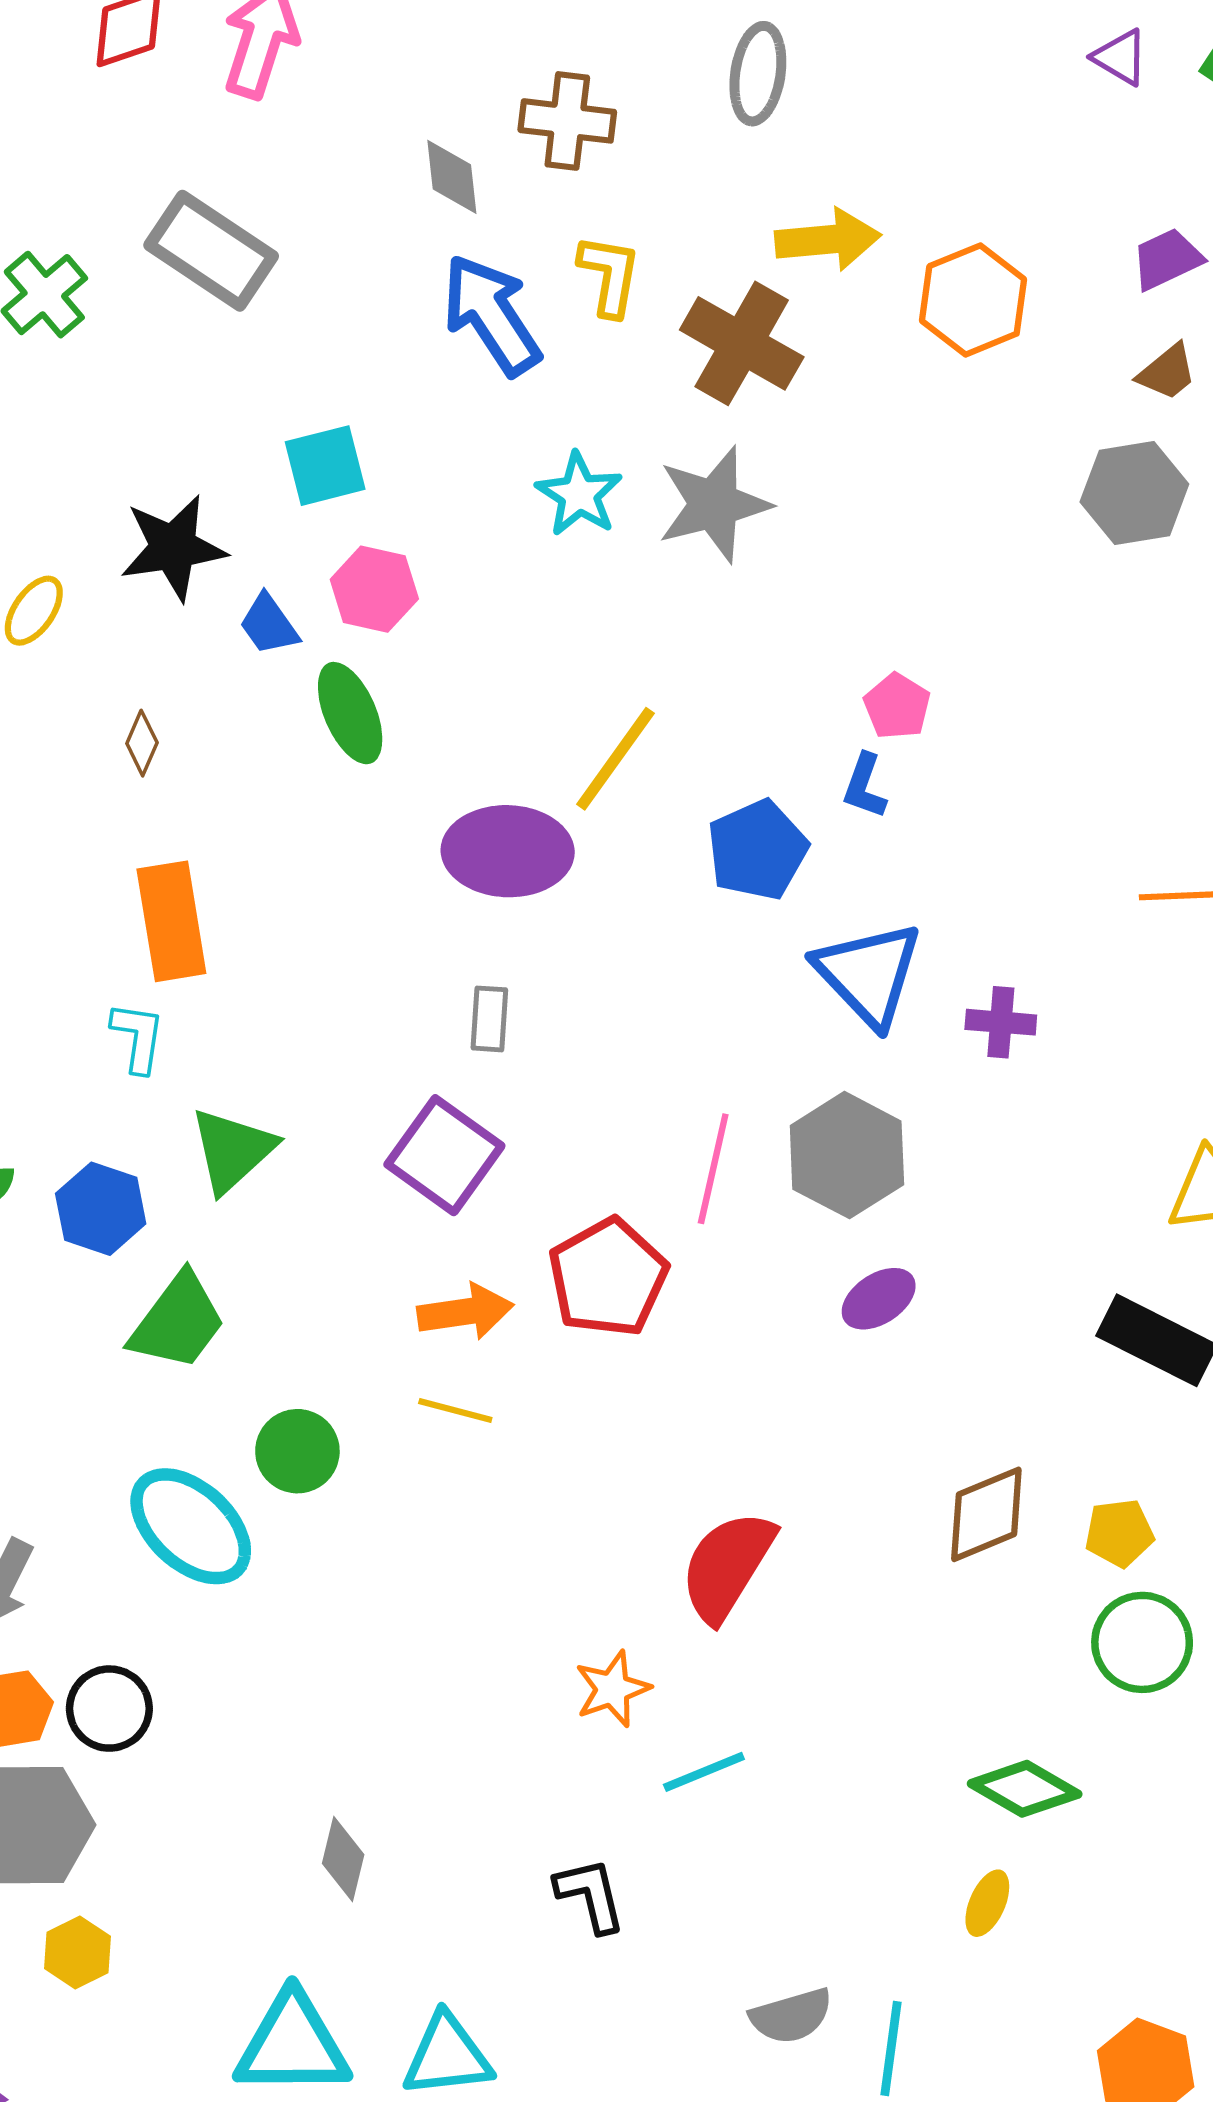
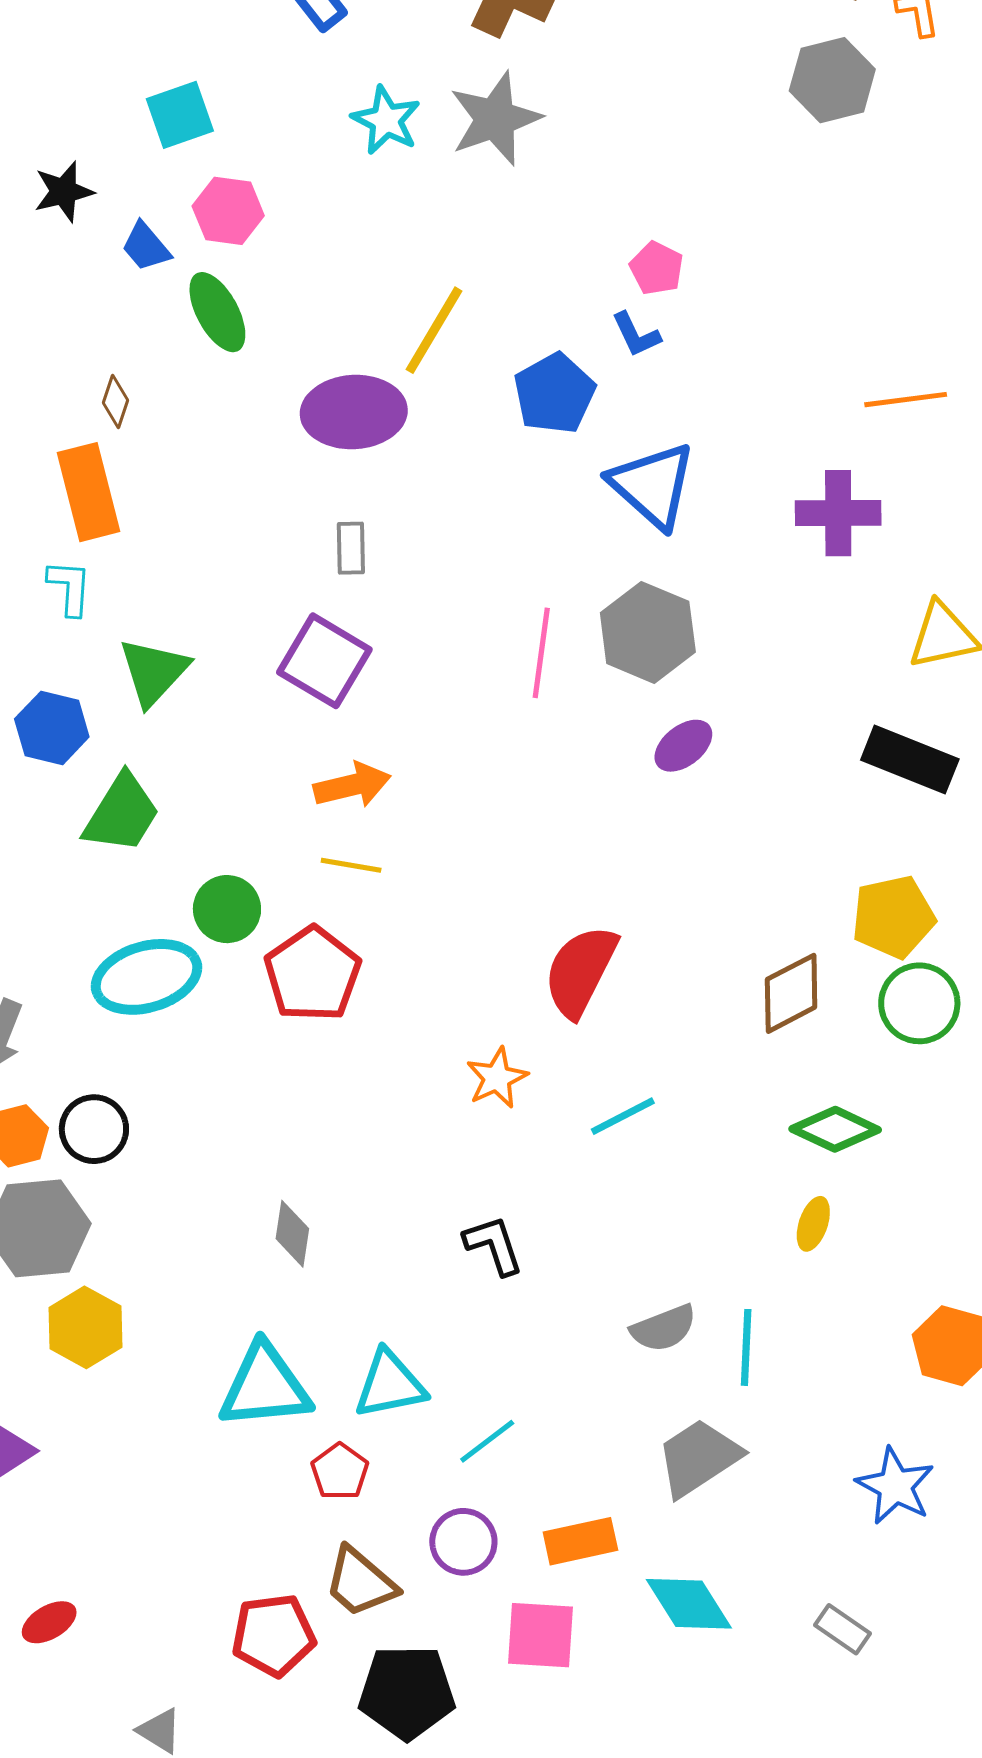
black star: (173, 548) -> (64, 192), size x0.7
brown diamond: (142, 743) -> (115, 401), moved
blue L-shape: (865, 786) -> (636, 335), turned -40
purple cross: (1001, 1022) -> (838, 513), moved, size x1.5
red pentagon: (608, 1277) -> (312, 974), moved
brown diamond: (986, 1514) -> (791, 993), moved
cyan ellipse: (191, 1526) -> (147, 977), turned -54
yellow pentagon: (1119, 1533) -> (893, 917), size x1.5
cyan line: (704, 1772) -> (623, 1116), moved
yellow hexagon: (77, 1952) -> (85, 1327), size x1.4

